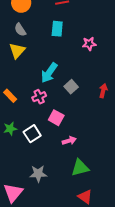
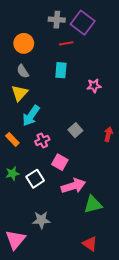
cyan arrow: (49, 73) -> (31, 116), moved
pink arrow: (69, 141) -> (73, 186), size x1.6
green triangle: (80, 168) -> (93, 204), moved

